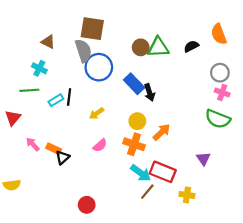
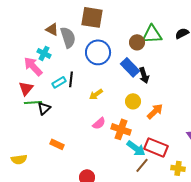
brown circle: (141, 47) -> (137, 42), moved
gray semicircle: (83, 51) -> (68, 37), moved
green line: (29, 90) -> (33, 102), moved
red triangle: (13, 118) -> (26, 88), moved
pink arrow: (33, 144) -> (33, 66), moved, size x1.5
orange cross: (134, 144) -> (121, 129), moved
orange rectangle: (54, 149) -> (57, 144), moved
black triangle: (62, 157) -> (44, 108), moved

